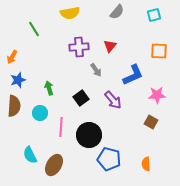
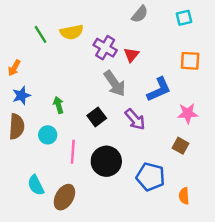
yellow semicircle: (70, 13) -> (72, 32), moved
purple cross: (79, 47) -> (105, 48), moved, turned 36
gray arrow: (96, 70) -> (115, 83), size x1.6
blue pentagon: (109, 159) -> (151, 177), moved
orange semicircle: (146, 164) -> (184, 196), moved

